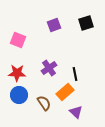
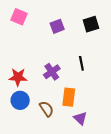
pink square: (18, 40) -> (19, 17), moved
black line: (75, 74) -> (81, 63), moved
orange rectangle: (65, 92) -> (69, 97), turned -42

